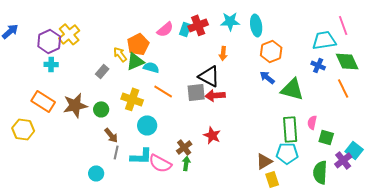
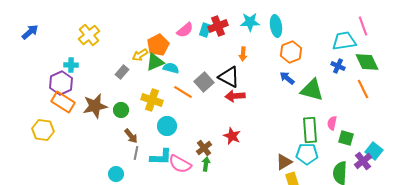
purple hexagon: (49, 41) -> (61, 83), moved
yellow arrow: (120, 54) -> (140, 55), turned -84
gray square: (196, 92) -> (204, 82), moved, turned -36

